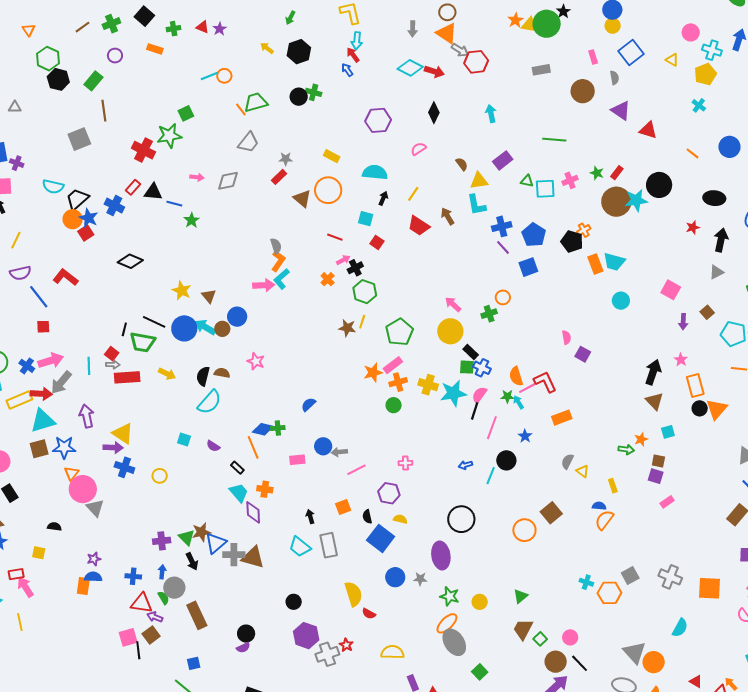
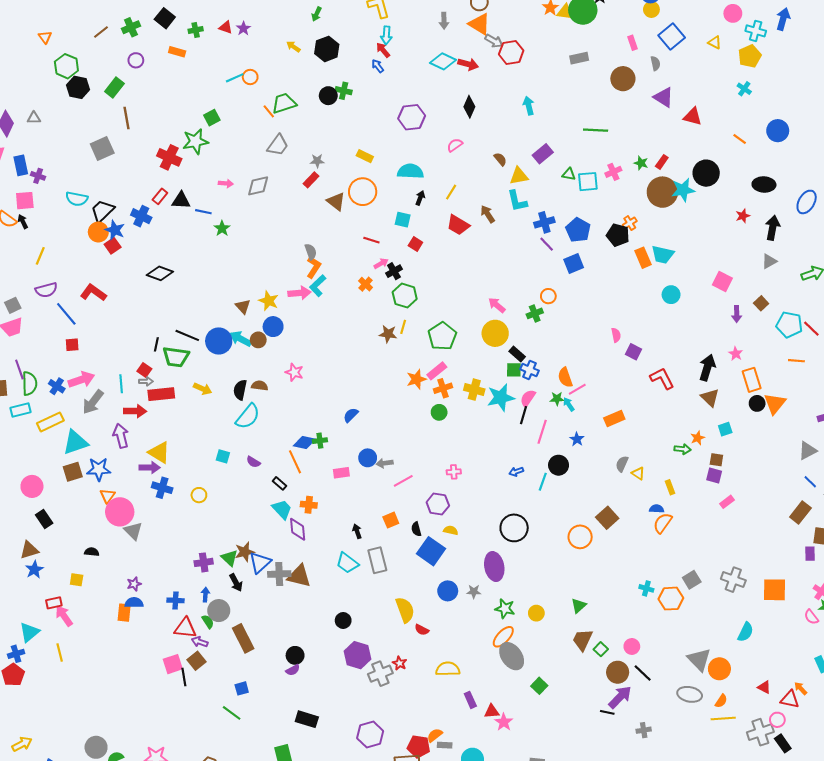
yellow star: (182, 290) -> (269, 301), moved
red L-shape: (545, 382) -> (662, 378), moved
red arrow: (41, 394) -> (135, 411), moved

